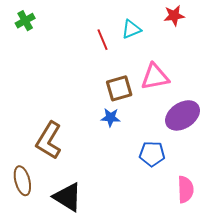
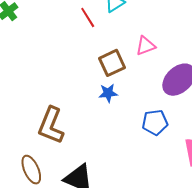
pink triangle: (155, 77) -> (146, 46), size x0.7

